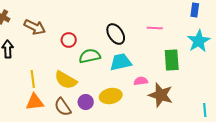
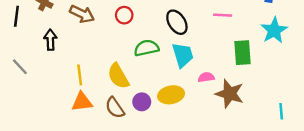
red circle: (69, 40) -> (124, 15), moved
cyan trapezoid: (121, 62) -> (183, 55), turned 85
yellow semicircle: (66, 80) -> (118, 76), turned 30

